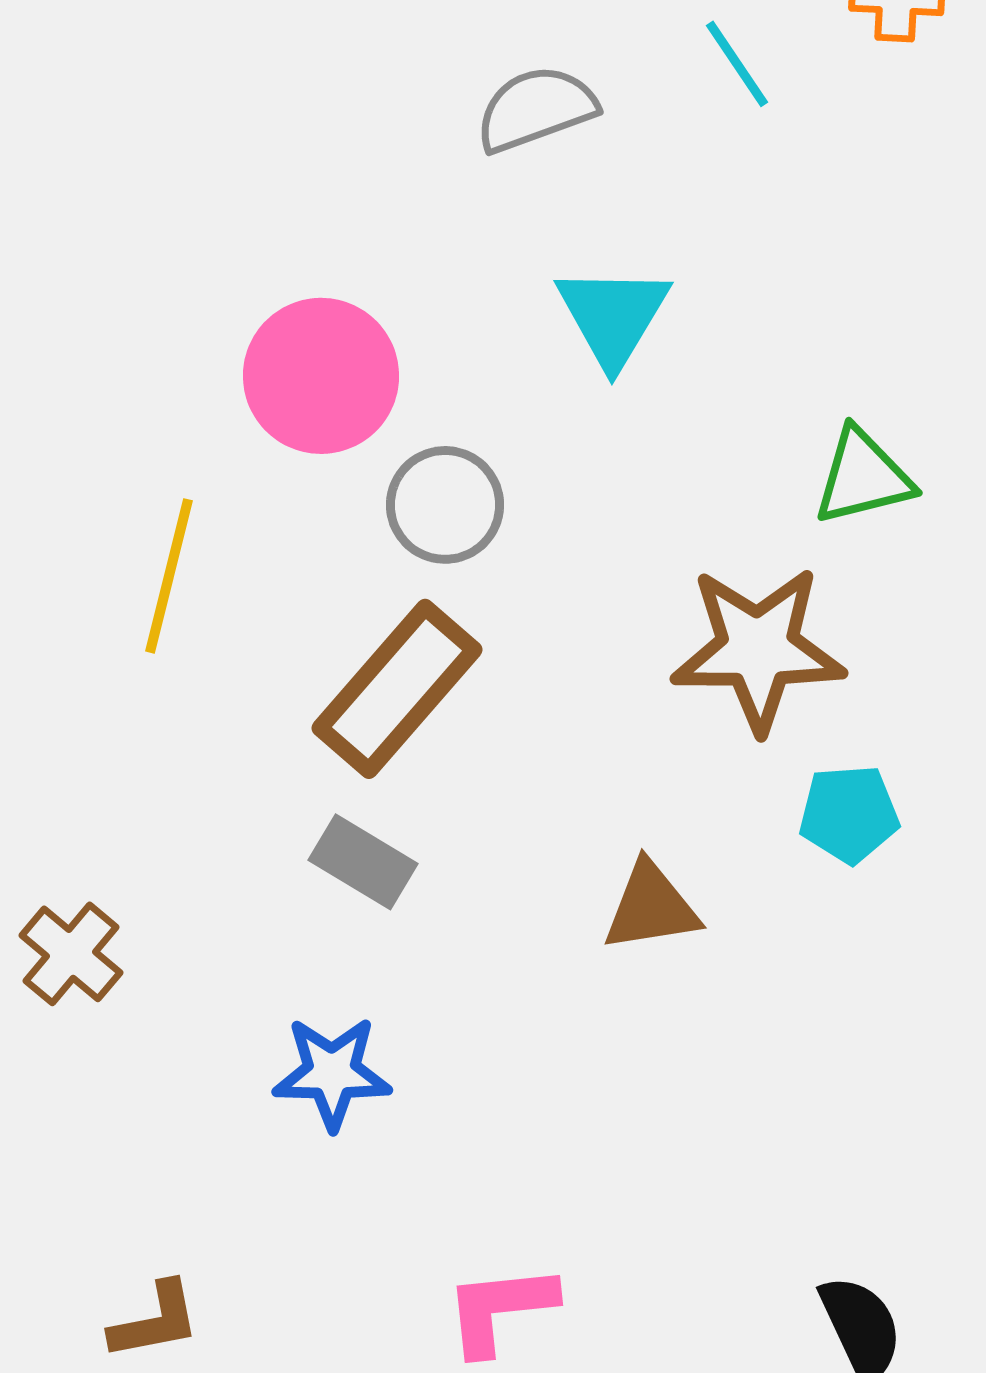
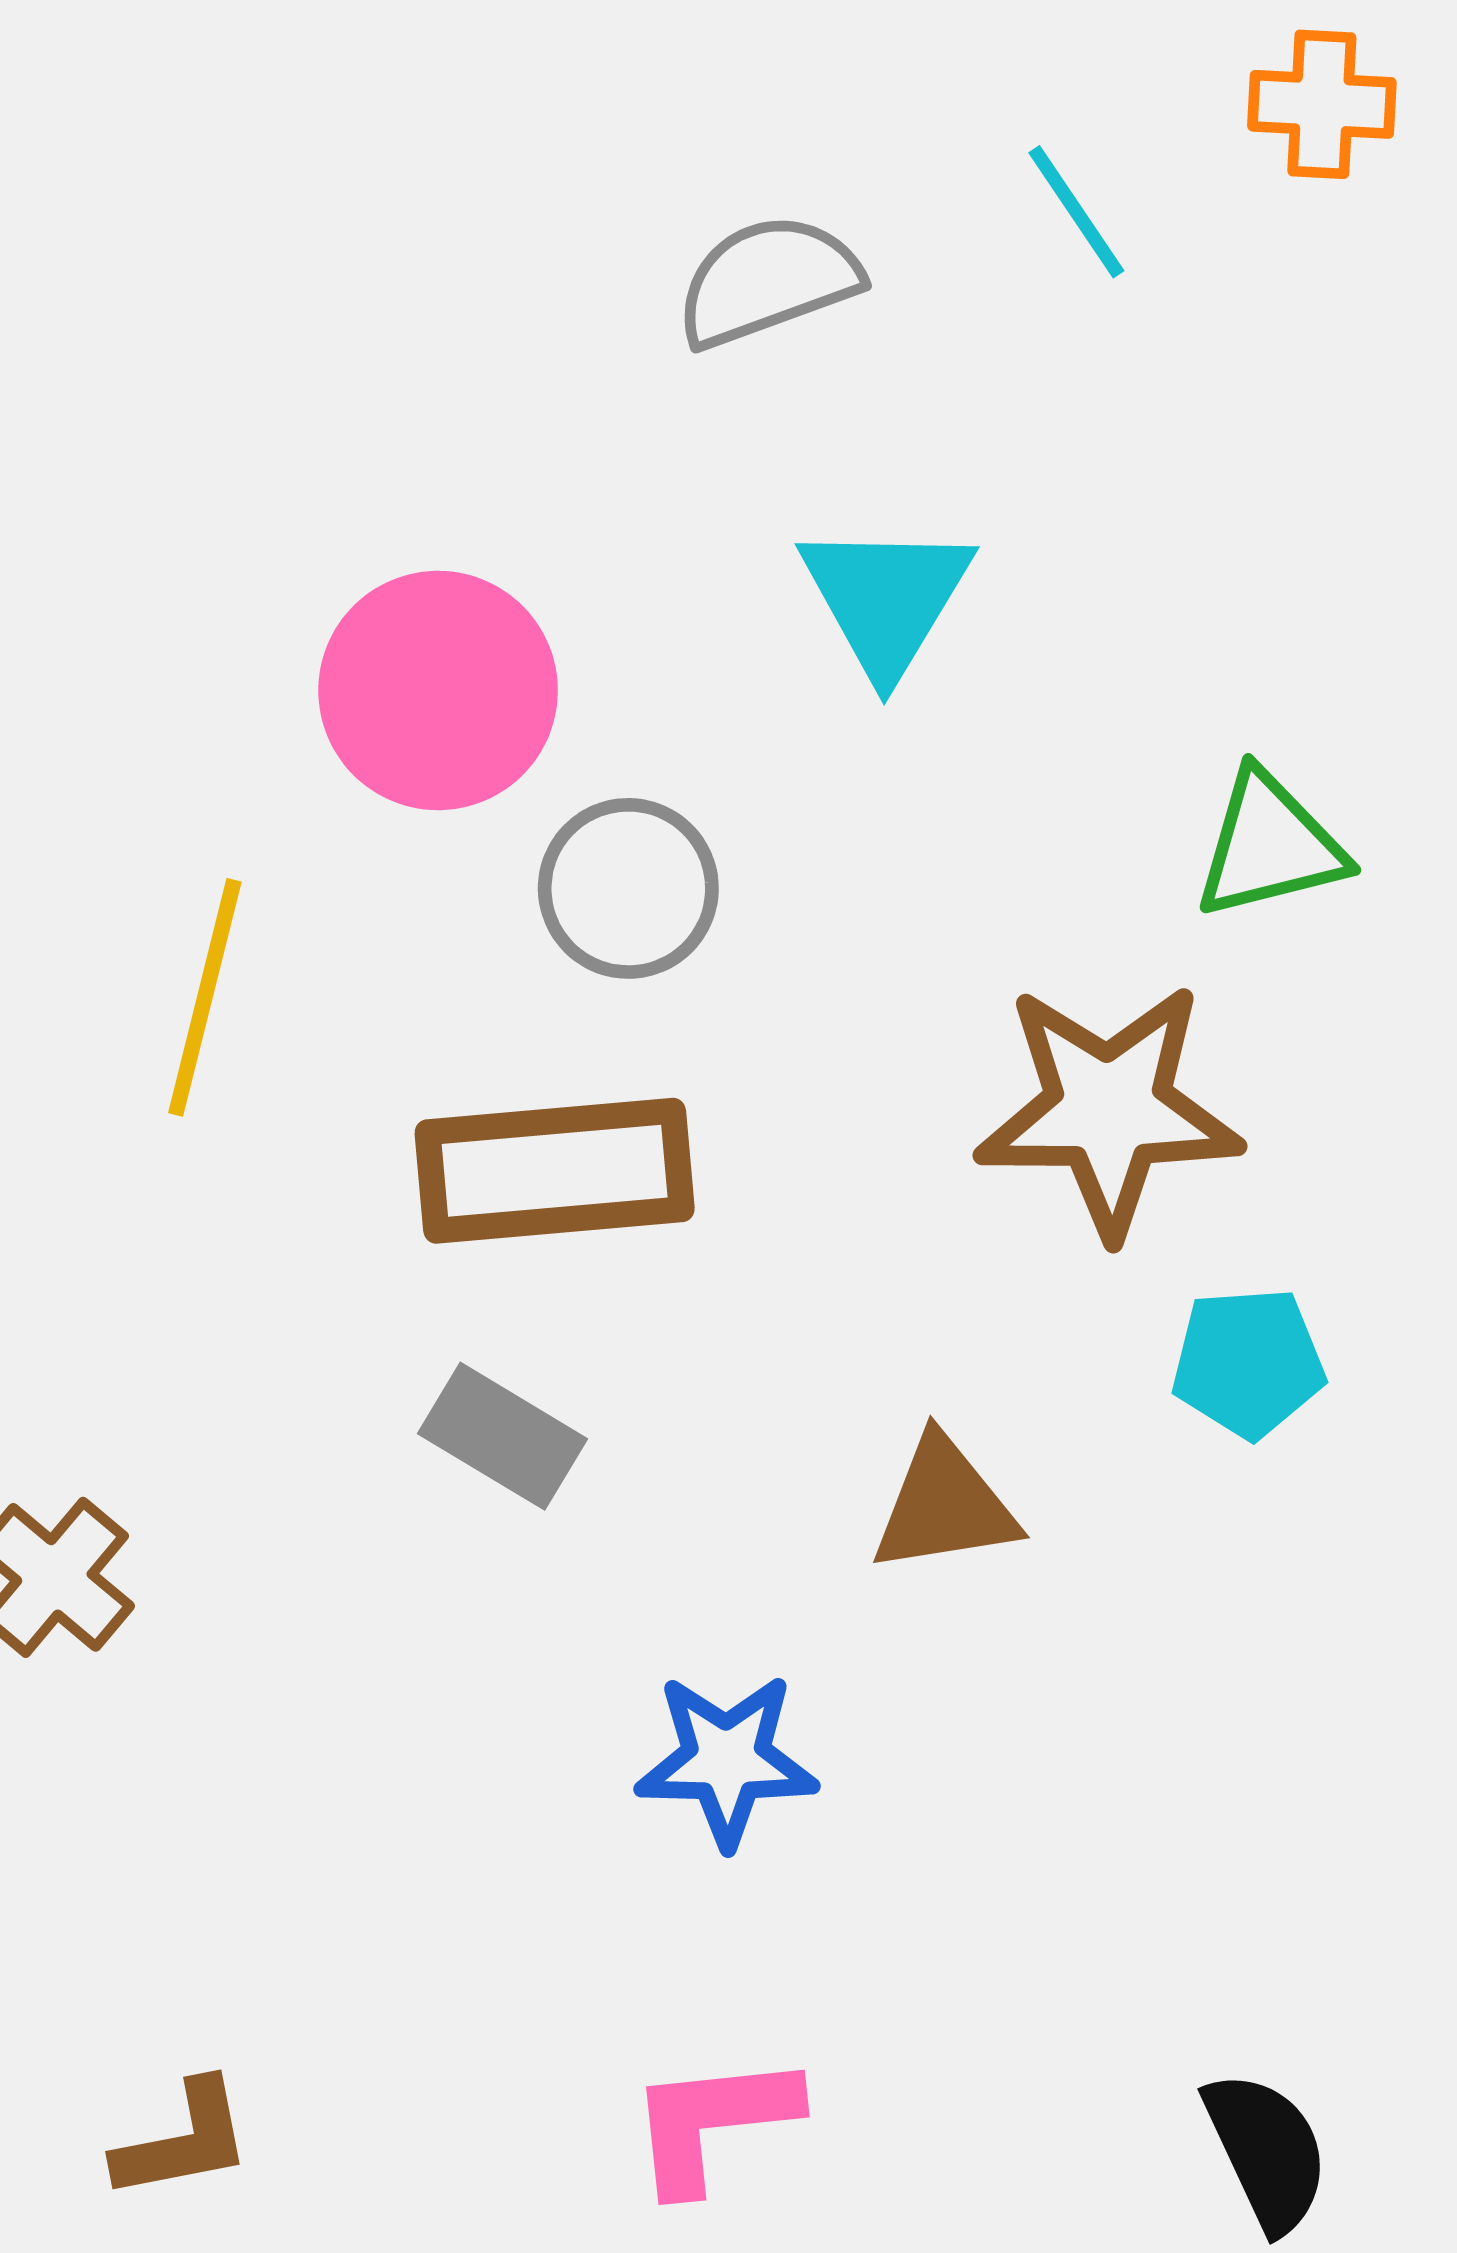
brown rectangle: (397, 689) -> (555, 1171), turned 44
blue star: (332, 1073) -> (727, 1760), moved

